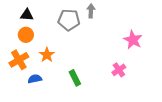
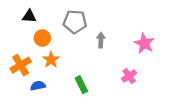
gray arrow: (91, 11) -> (101, 40), moved
orange circle: (26, 35) -> (42, 38), moved

